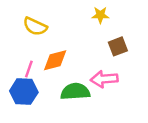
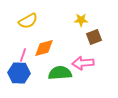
yellow star: (100, 15) -> (81, 20), moved
yellow semicircle: (35, 26) -> (28, 21), turned -54

